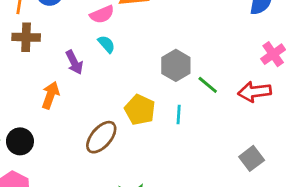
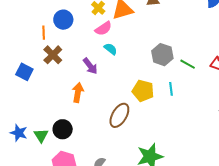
brown cross: (26, 37) -> (53, 55), turned -36

